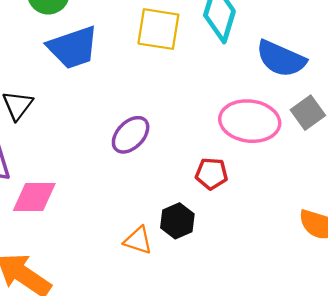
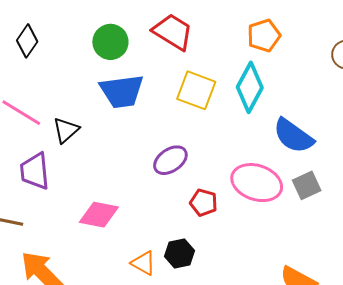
purple ellipse: (131, 135) -> (170, 160), moved
red pentagon: (211, 174) -> (204, 203), moved
pink diamond: (34, 197) -> (99, 215), moved

